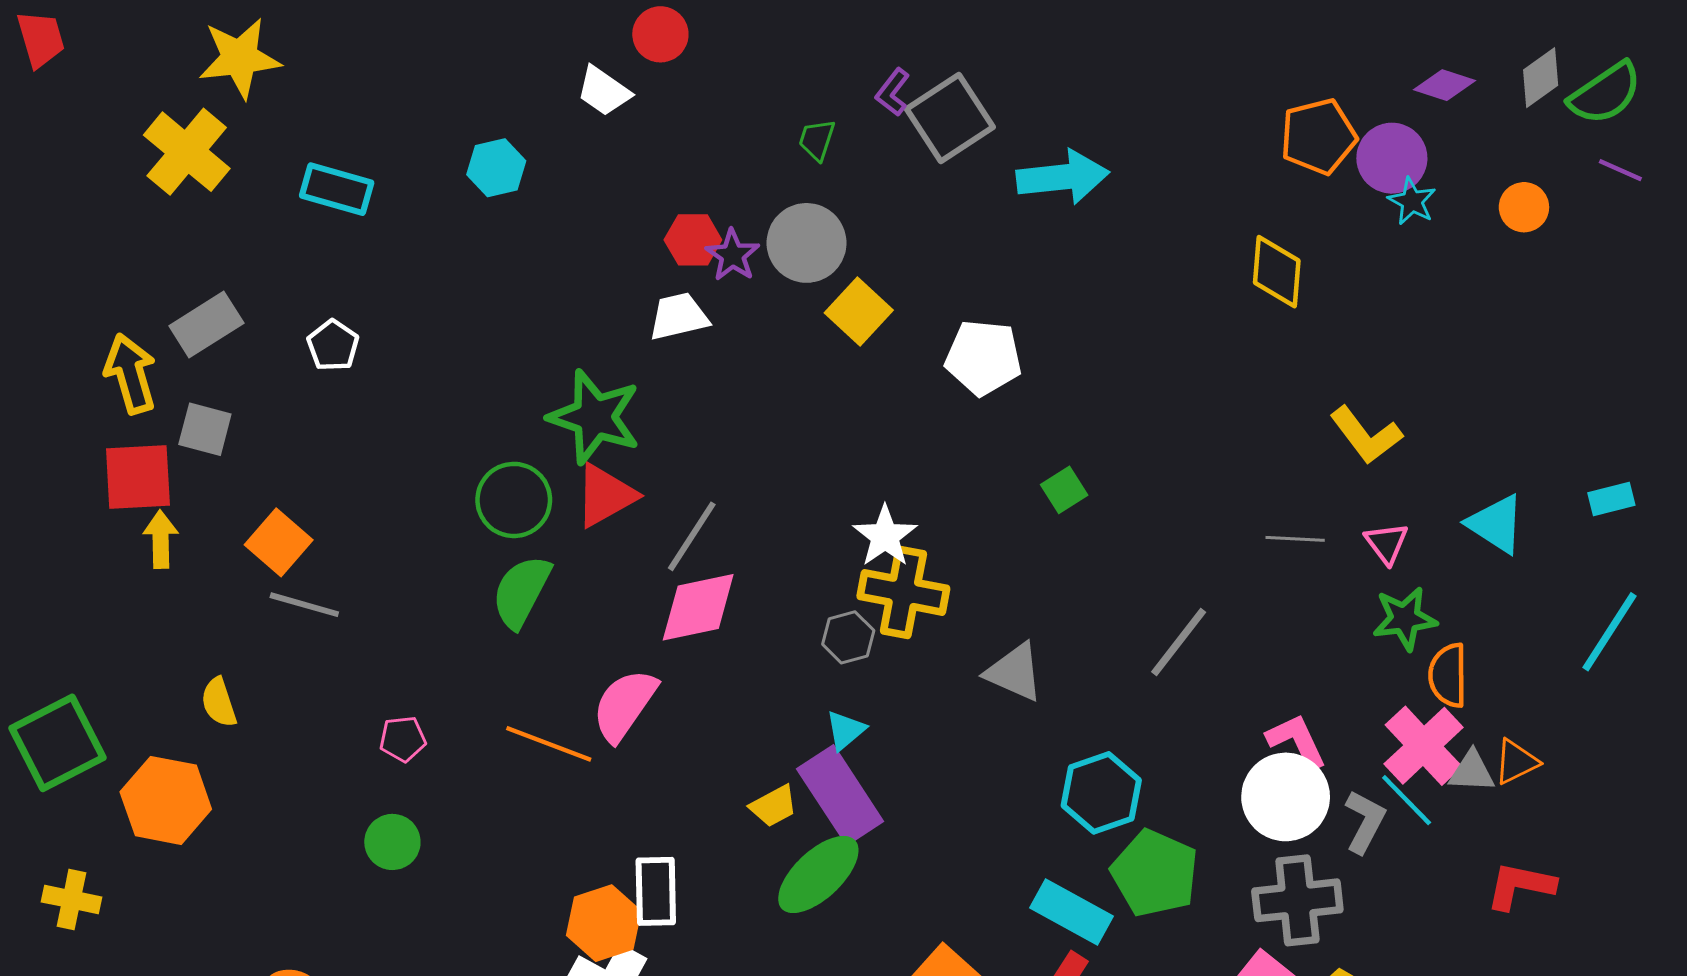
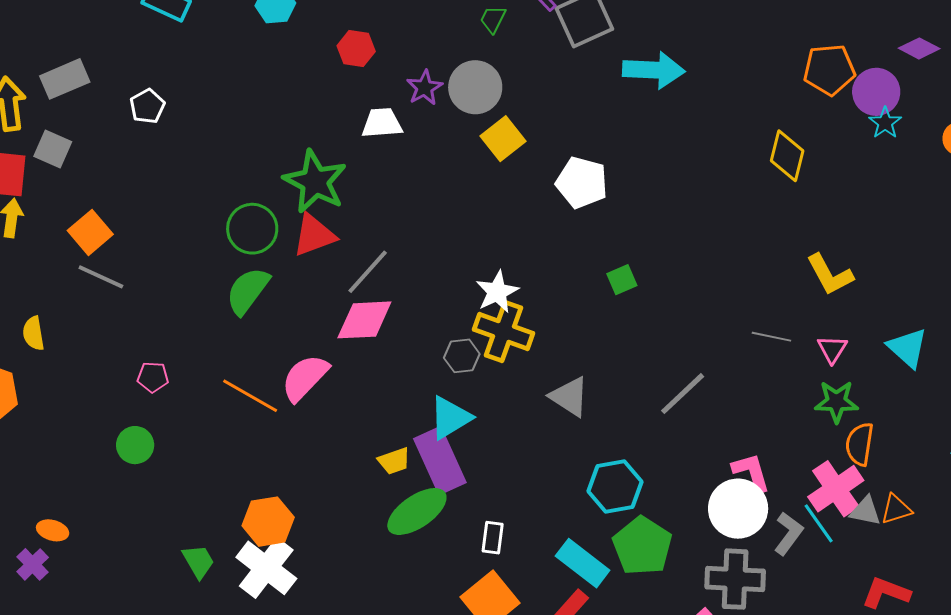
red hexagon: (693, 240) -> (356, 49), moved
cyan triangle: (845, 730) -> (450, 418), size x1.6
white rectangle: (656, 891) -> (493, 538), moved, size x0.7

